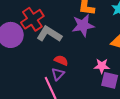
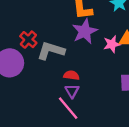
red cross: (32, 19) -> (28, 40), size x0.7
pink star: (102, 66) -> (112, 44), moved

